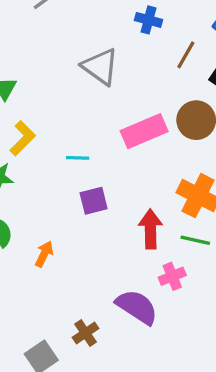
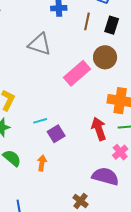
cyan line: (78, 158) -> (40, 121), moved
purple square: (94, 201) -> (56, 134), moved

